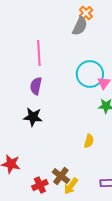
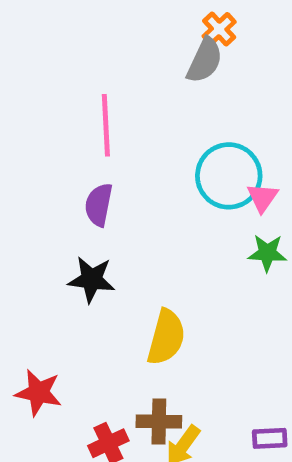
yellow semicircle: (89, 141) -> (166, 337), moved, size x1.6
brown cross: (61, 176) -> (159, 421), turned -36

